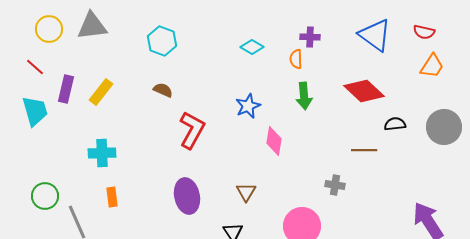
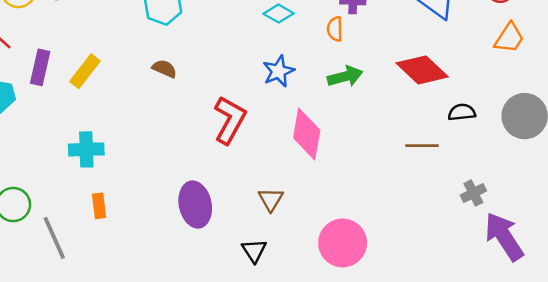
green arrow: (304, 96) -> (345, 76), turned -100
blue star: (248, 106) -> (279, 71), moved
red L-shape: (192, 130) -> (230, 120), moved
pink diamond: (274, 141) -> (307, 134), size x1.4
gray cross: (335, 185) -> (473, 193), moved, turned -36

